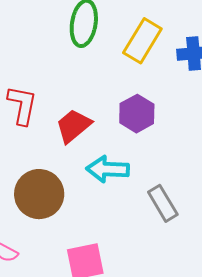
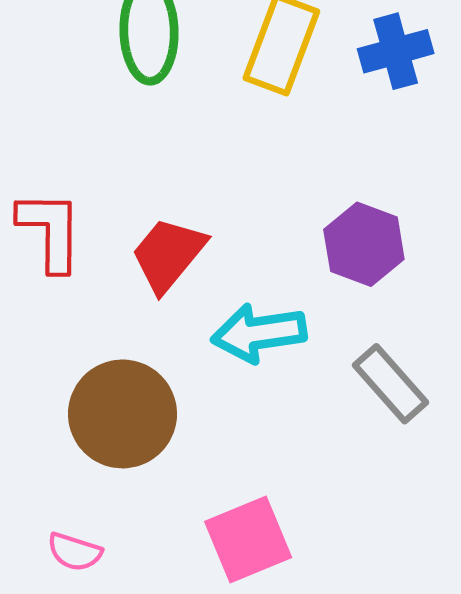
purple hexagon: (137, 114) -> (364, 244), moved

